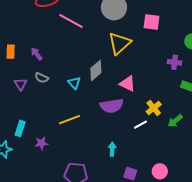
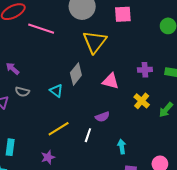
purple cross: (175, 62) -> (145, 70), moved
purple semicircle: (112, 106) -> (102, 117), moved, size x0.6
white line: (140, 125) -> (88, 135), moved, turned -32
purple star: (41, 143) -> (48, 157), moved
cyan arrow: (112, 149) -> (122, 147), moved

